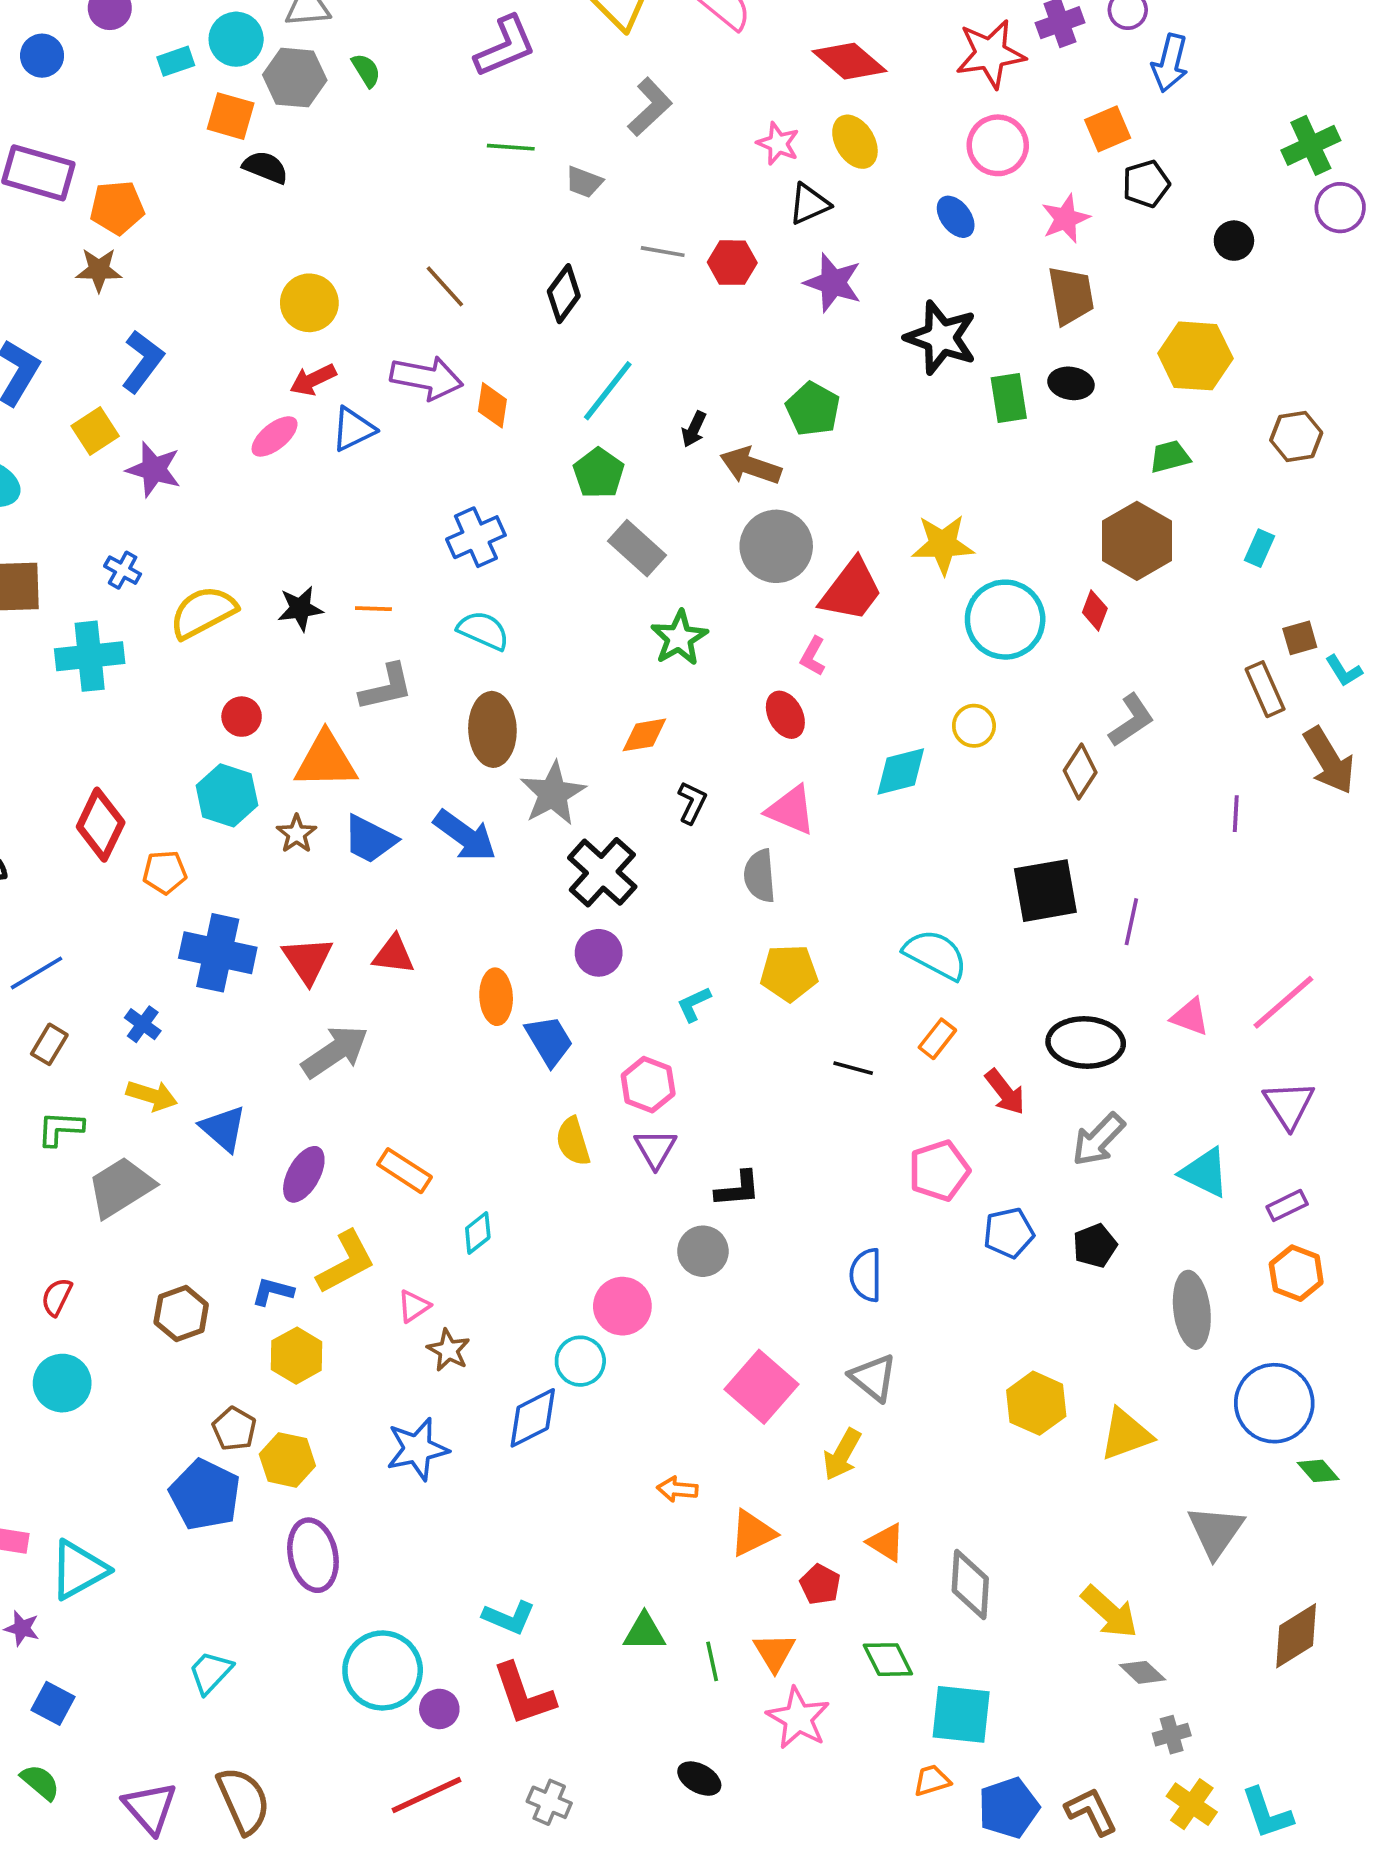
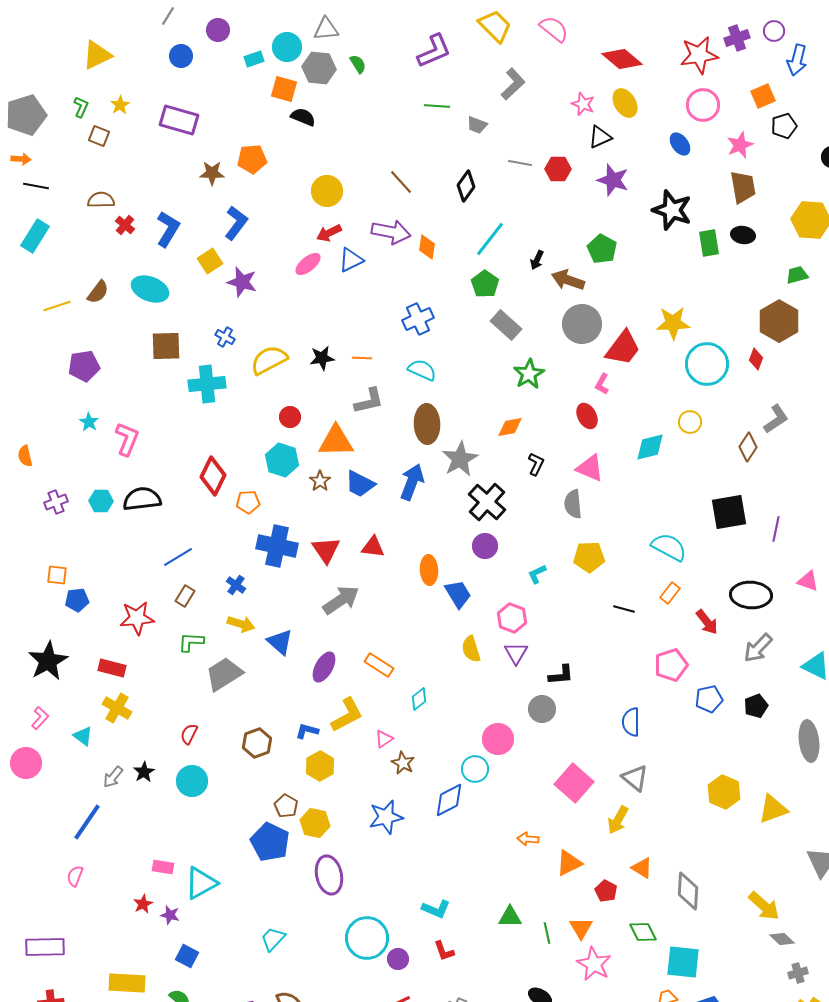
orange pentagon: (117, 208) -> (252, 159), moved
blue arrow: (465, 836) -> (412, 482), turned -105
red L-shape: (524, 1694) -> (444, 951), size x0.6

